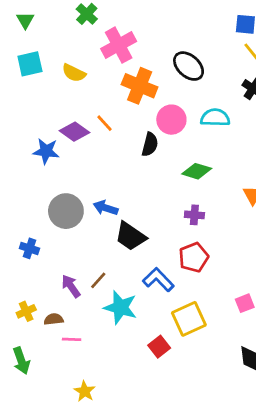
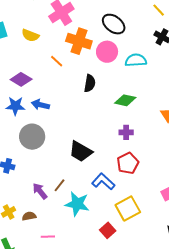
pink circle: (171, 120) -> (107, 52), moved
orange line: (104, 123) -> (57, 61), moved
purple diamond: (75, 132) -> (21, 79), moved
blue star: (46, 151) -> (15, 106), moved
blue arrow: (106, 208) -> (40, 105), moved
pink line: (72, 339) -> (48, 237), moved

